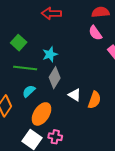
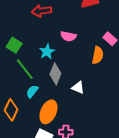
pink semicircle: (95, 33) -> (68, 36), moved, turned -35
green line: (25, 68) -> (25, 69), turned 55
orange semicircle: (94, 100) -> (98, 55), moved

